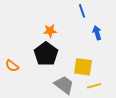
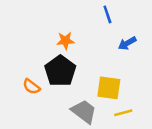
blue arrow: (97, 33) -> (127, 43), turned -104
orange semicircle: (12, 66) -> (31, 87), moved

